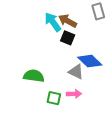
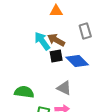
black square: (68, 38) -> (56, 56), turned -32
blue diamond: (90, 61) -> (77, 61), moved

